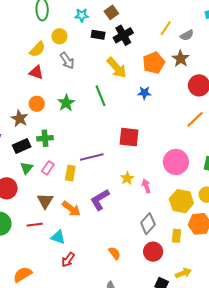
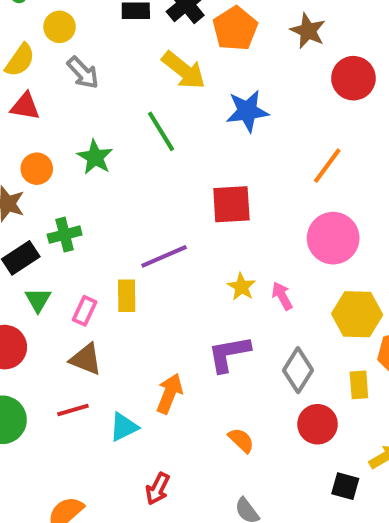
orange pentagon: (154, 63) -> (235, 29), moved
blue star: (144, 93) -> (247, 111), size x1.5
orange line: (195, 119) -> (327, 166), moved
pink rectangle: (48, 168) -> (85, 311), moved
purple L-shape: (100, 200) -> (229, 354), moved, turned 30
brown triangle: (45, 201) -> (86, 359), turned -30
orange arrow: (71, 209) -> (169, 394), moved, turned -96
cyan triangle: (58, 237) -> (124, 427), turned -35
red arrow: (68, 260) -> (158, 489), moved

